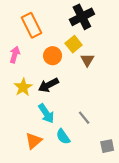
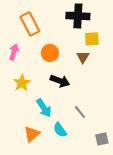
black cross: (82, 17) -> (78, 16), turned 30
yellow square: (74, 44) -> (92, 39), moved, turned 35
black arrow: (48, 85) -> (60, 81), moved, turned -132

